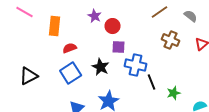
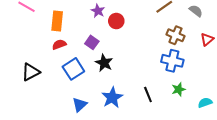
purple square: (119, 47) -> (92, 42), moved, turned 32
red semicircle: (70, 48) -> (59, 44), moved
blue cross: (136, 65) -> (172, 61), moved
black line: (152, 82) -> (148, 94), moved

